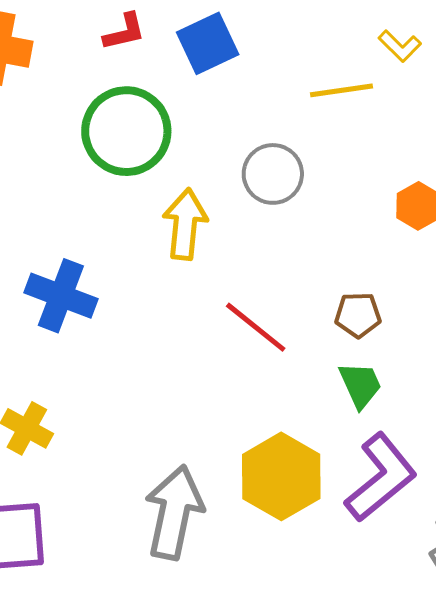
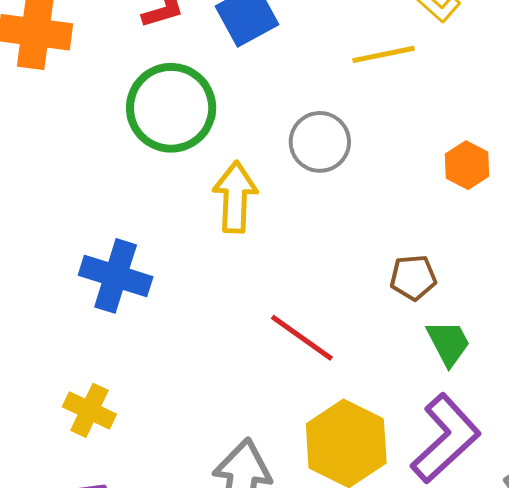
red line: (256, 327) -> (302, 338), moved
green trapezoid: (360, 385) -> (448, 343), moved

